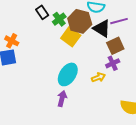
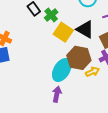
brown hexagon: (80, 21) -> (79, 58), moved
black triangle: (102, 28) -> (85, 29), moved

